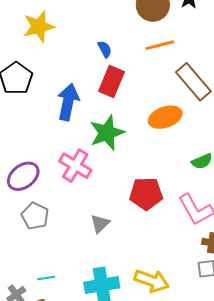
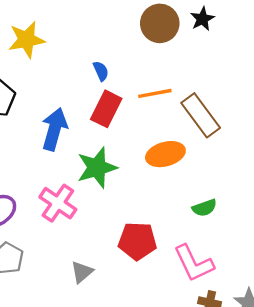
orange line: (160, 45) -> (155, 93), moved

